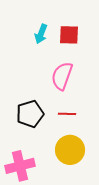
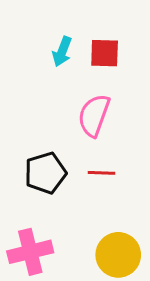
yellow circle: (70, 150) -> (118, 255), moved

